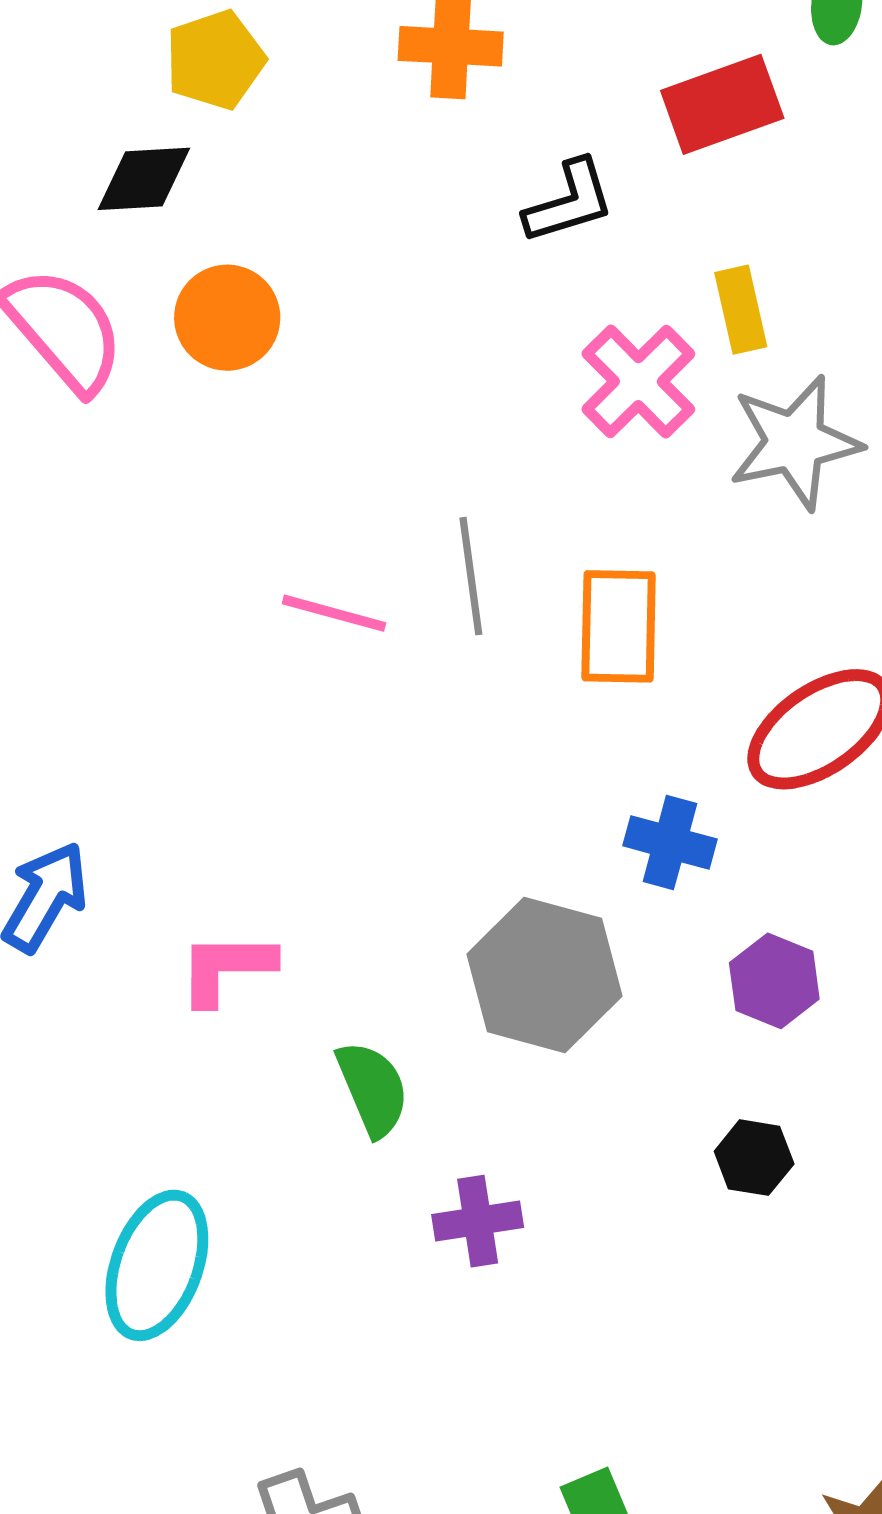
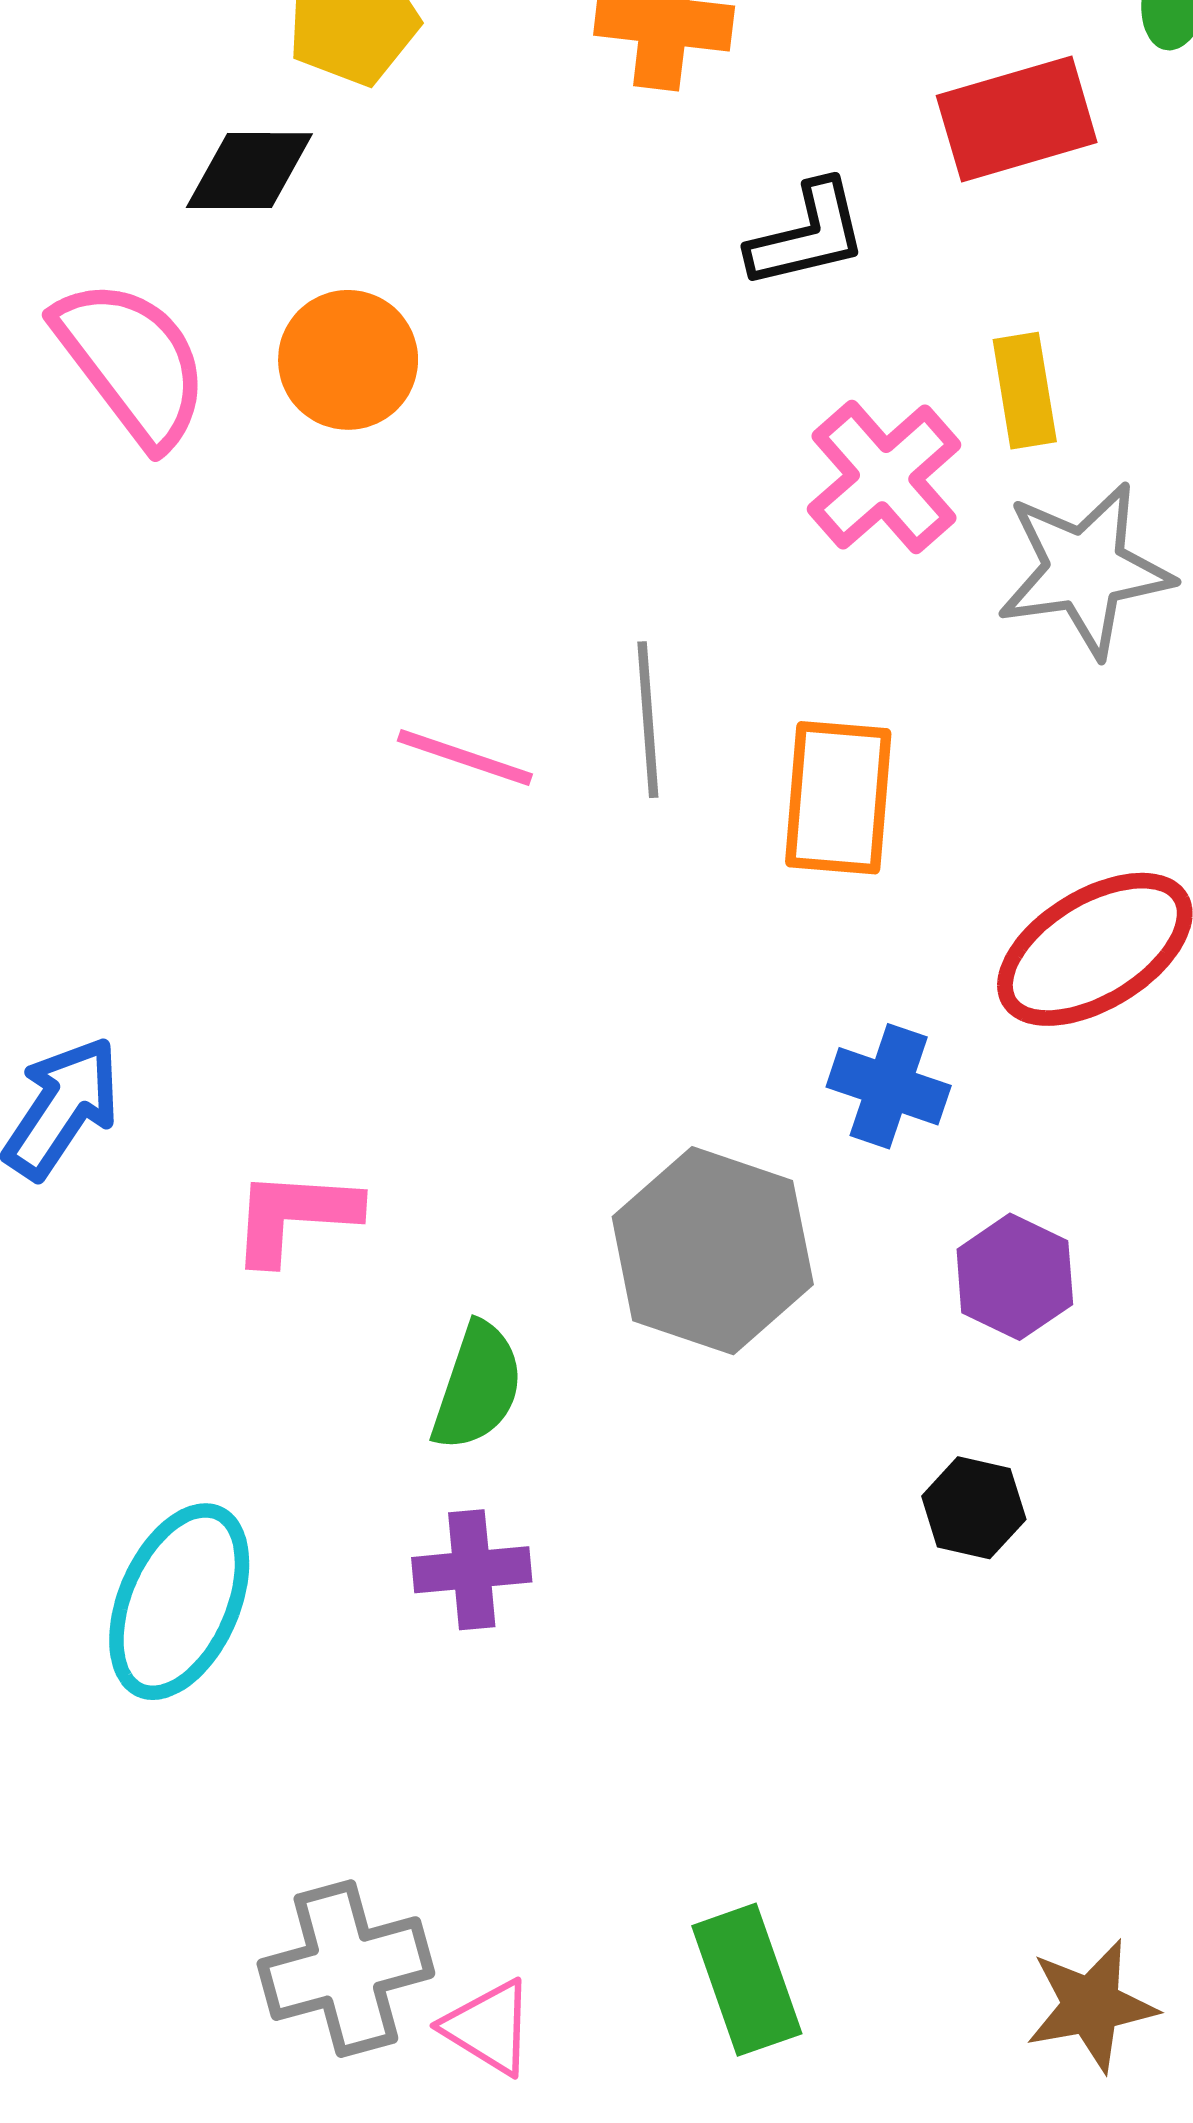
green semicircle: (373, 1089) -> (477, 1386), turned 38
purple cross: (478, 1221) -> (472, 1570), moved

